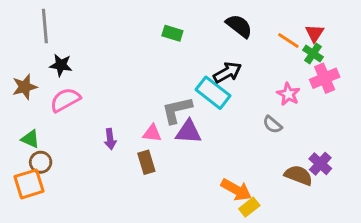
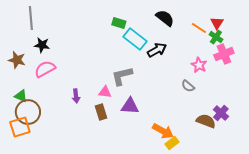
brown star: (25, 87) -> (17, 60), turned 30
cyan rectangle: (213, 93) -> (135, 39), moved
purple triangle: (188, 132) -> (130, 106), moved
brown circle: (41, 162) -> (28, 112), size x1.6

